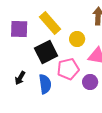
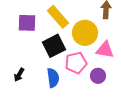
yellow circle: (77, 39) -> (85, 33), size x1.6
black arrow: (20, 78) -> (19, 75), moved

